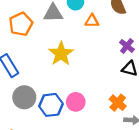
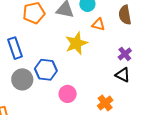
yellow star: (61, 54) -> (76, 43), moved
blue hexagon: (51, 105) -> (46, 70), moved

